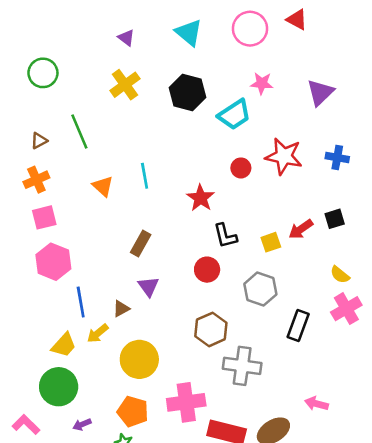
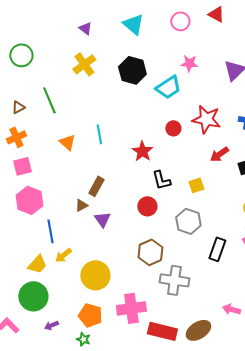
pink circle: (250, 29) -> (180, 21), size x0.7
red arrow: (301, 229) -> (219, 154), moved
brown triangle: (121, 309) -> (81, 205), moved

